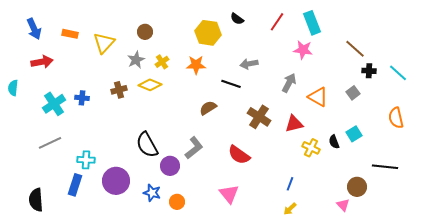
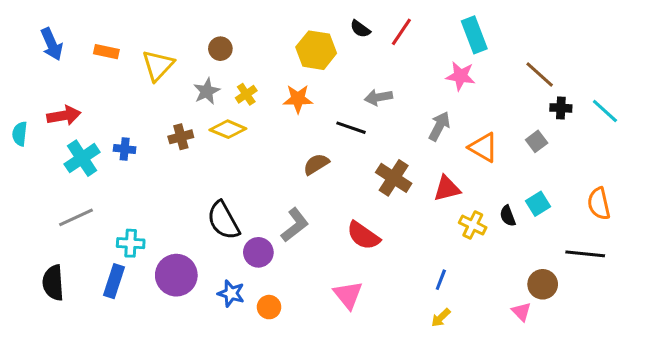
red line: (277, 22) -> (401, 32), moved
red arrow: (42, 62) -> (64, 116), moved
orange semicircle: (396, 118) -> (599, 204), moved
black semicircle: (36, 200) -> (53, 283), moved

